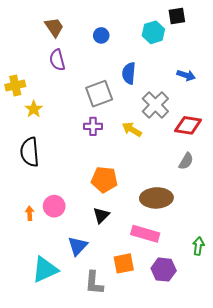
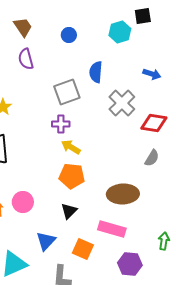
yellow arrow: (132, 129) -> (71, 147), moved
orange square: (124, 263) -> (83, 249), moved, turned 35

